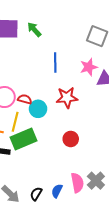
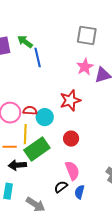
blue line: (55, 62) -> (38, 57), moved
red circle: (71, 139) -> (71, 139), moved
pink semicircle: (77, 183) -> (72, 171), moved
black semicircle: (36, 194) -> (61, 187), moved, turned 32

